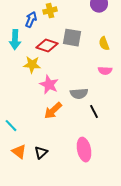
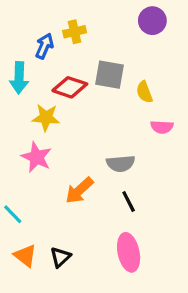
yellow semicircle: (104, 44) -> (144, 92), moved
pink star: (49, 85) -> (36, 157), moved
black line: (94, 112) -> (129, 202), moved

